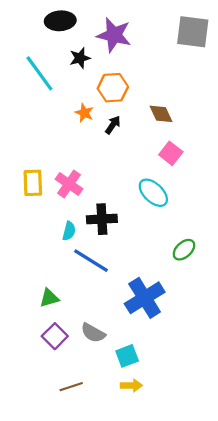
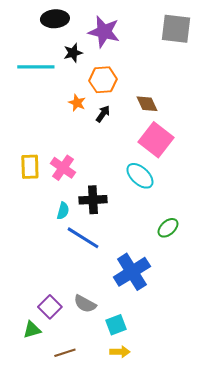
cyan line: (39, 73) -> (36, 67), turned -54
pink square: (171, 153) -> (156, 140), size x1.6
green triangle: (49, 298) -> (32, 330), moved

